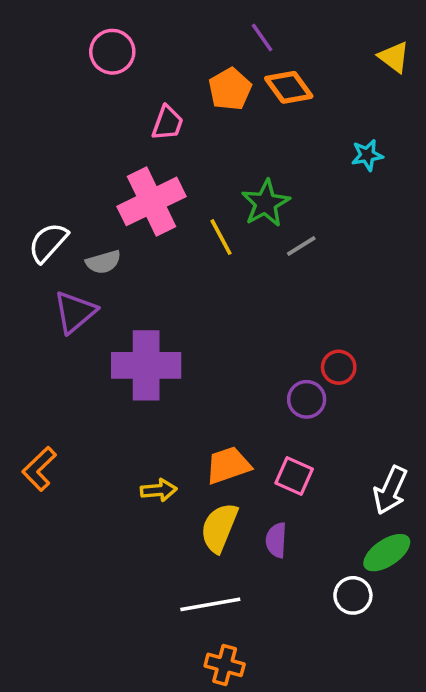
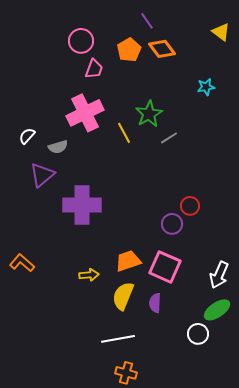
pink circle: (112, 52) -> (81, 41), moved
white semicircle: (48, 242) -> (27, 136), size x0.7
orange L-shape: (39, 469) -> (22, 263), turned 85
pink square: (294, 476) -> (165, 267), size x1.5

